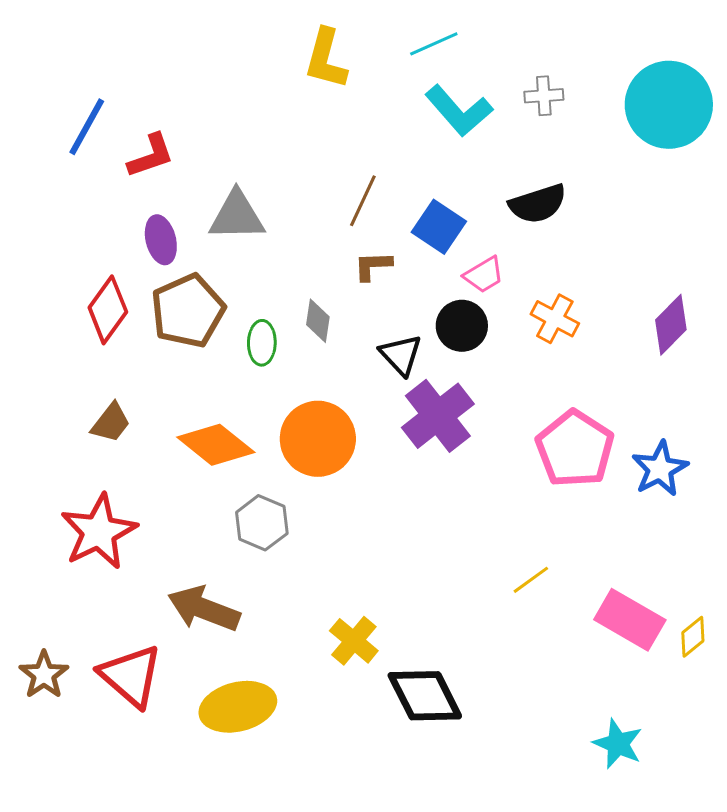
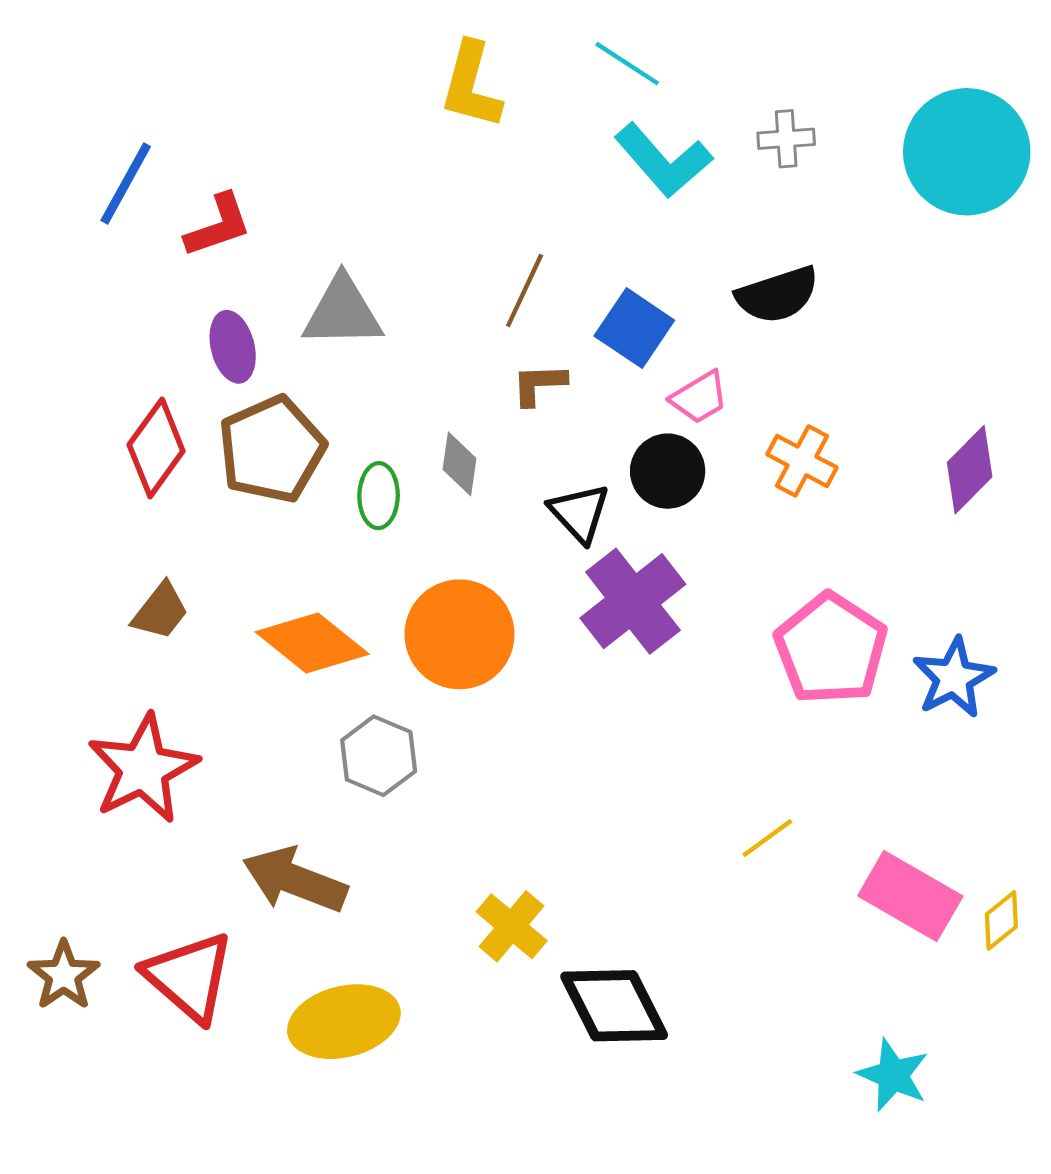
cyan line: (434, 44) -> (627, 64), turned 57

